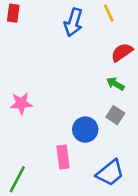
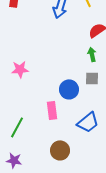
green arrow: (115, 84) -> (92, 54), turned 48
gray square: (115, 115) -> (92, 78), turned -32

